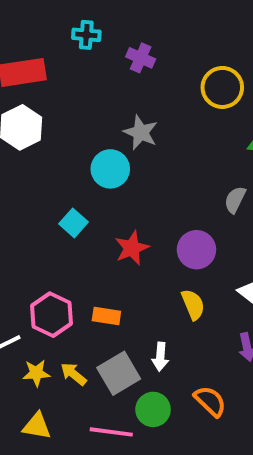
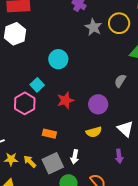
gray star: (141, 132) -> (93, 27), moved
yellow semicircle: (193, 305) -> (94, 132), turned 91
pink hexagon: (52, 315) -> (25, 103), moved

